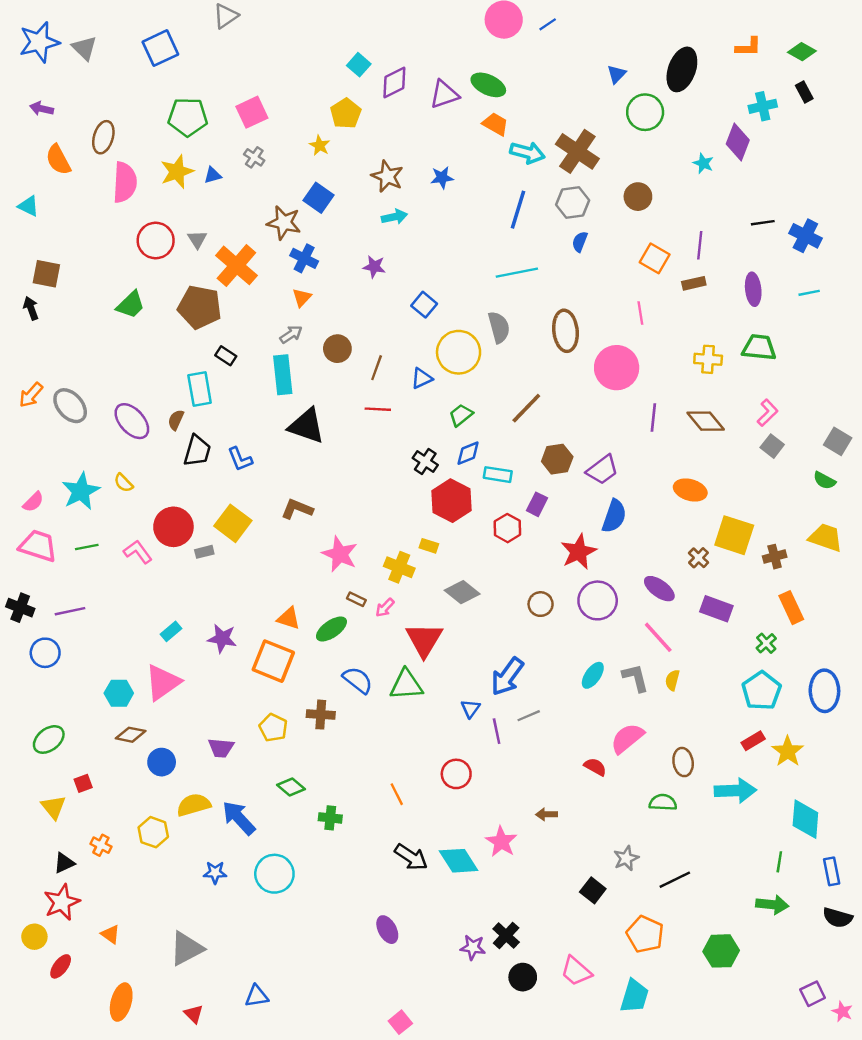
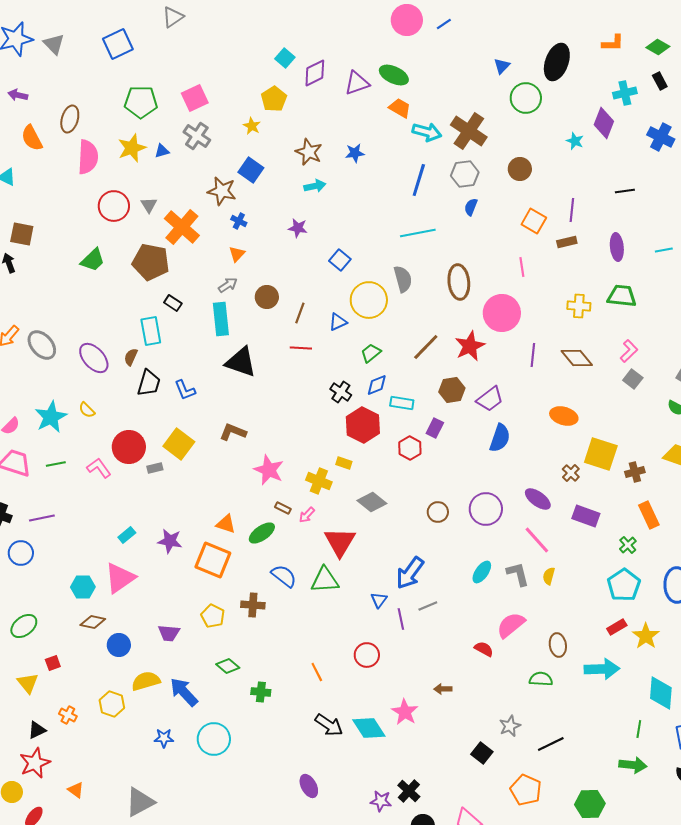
gray cross: (254, 157) -> (197, 136), size x1.5
blue cross: (805, 236) -> (661, 137), moved
blue cross: (304, 258) -> (239, 221), size x0.7
red star: (579, 552) -> (470, 346), moved

